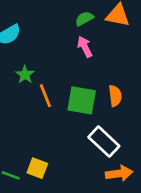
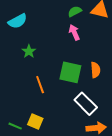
orange line: (45, 96) -> (40, 85), moved

